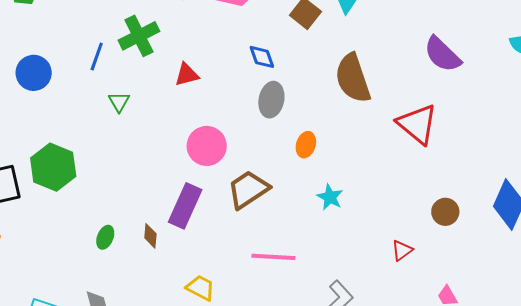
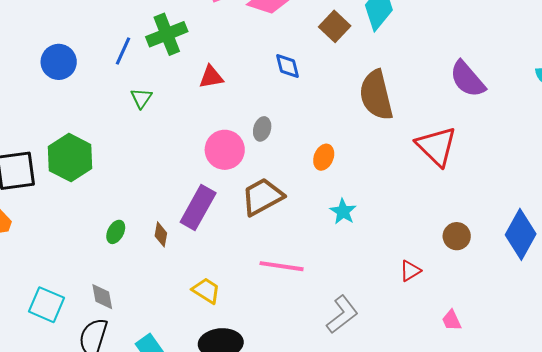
gray ellipse: (271, 100) -> (262, 129), moved, size x0.7

